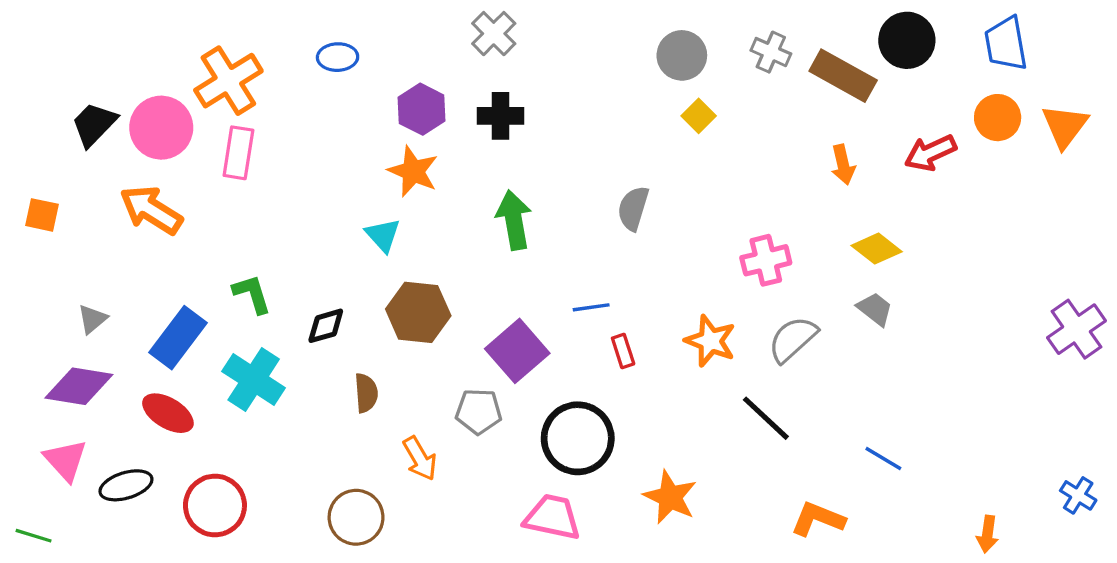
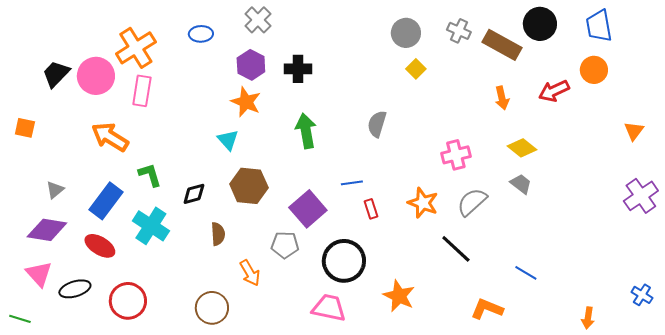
gray cross: (494, 34) -> (258, 20), moved
orange triangle: (1065, 126) -> (634, 131), moved, size x0.7
orange arrow: (151, 210) -> (110, 137), moved

